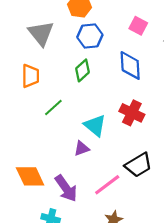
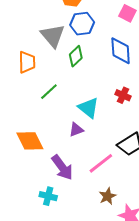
gray triangle: (41, 33) -> (53, 36), moved
red cross: (132, 113) -> (123, 95), size x0.7
orange diamond: (30, 176) -> (30, 141), moved

